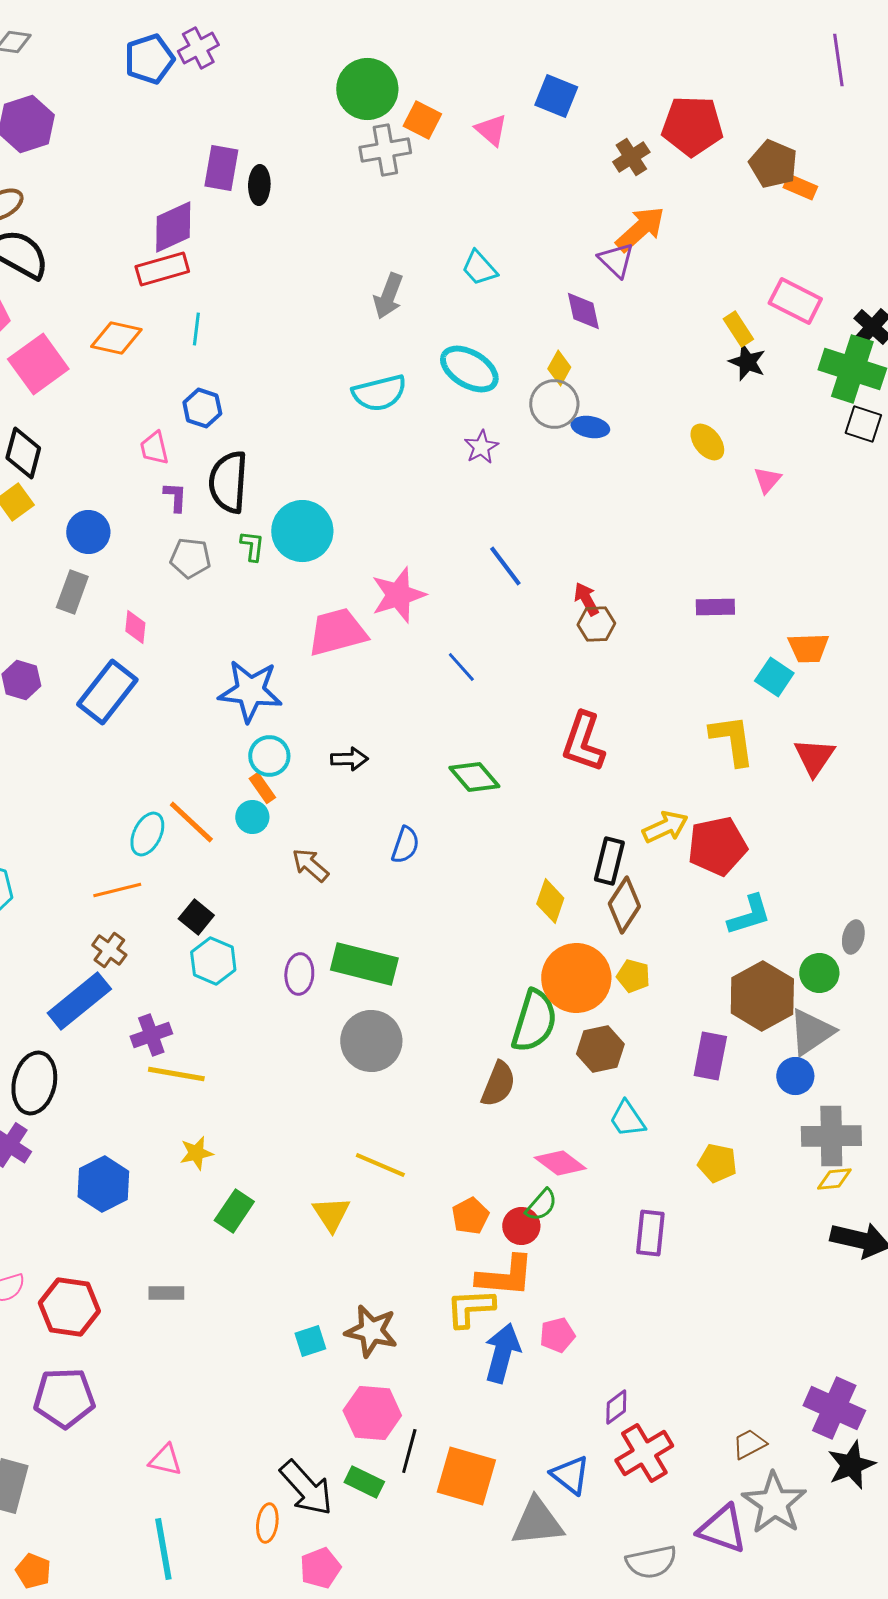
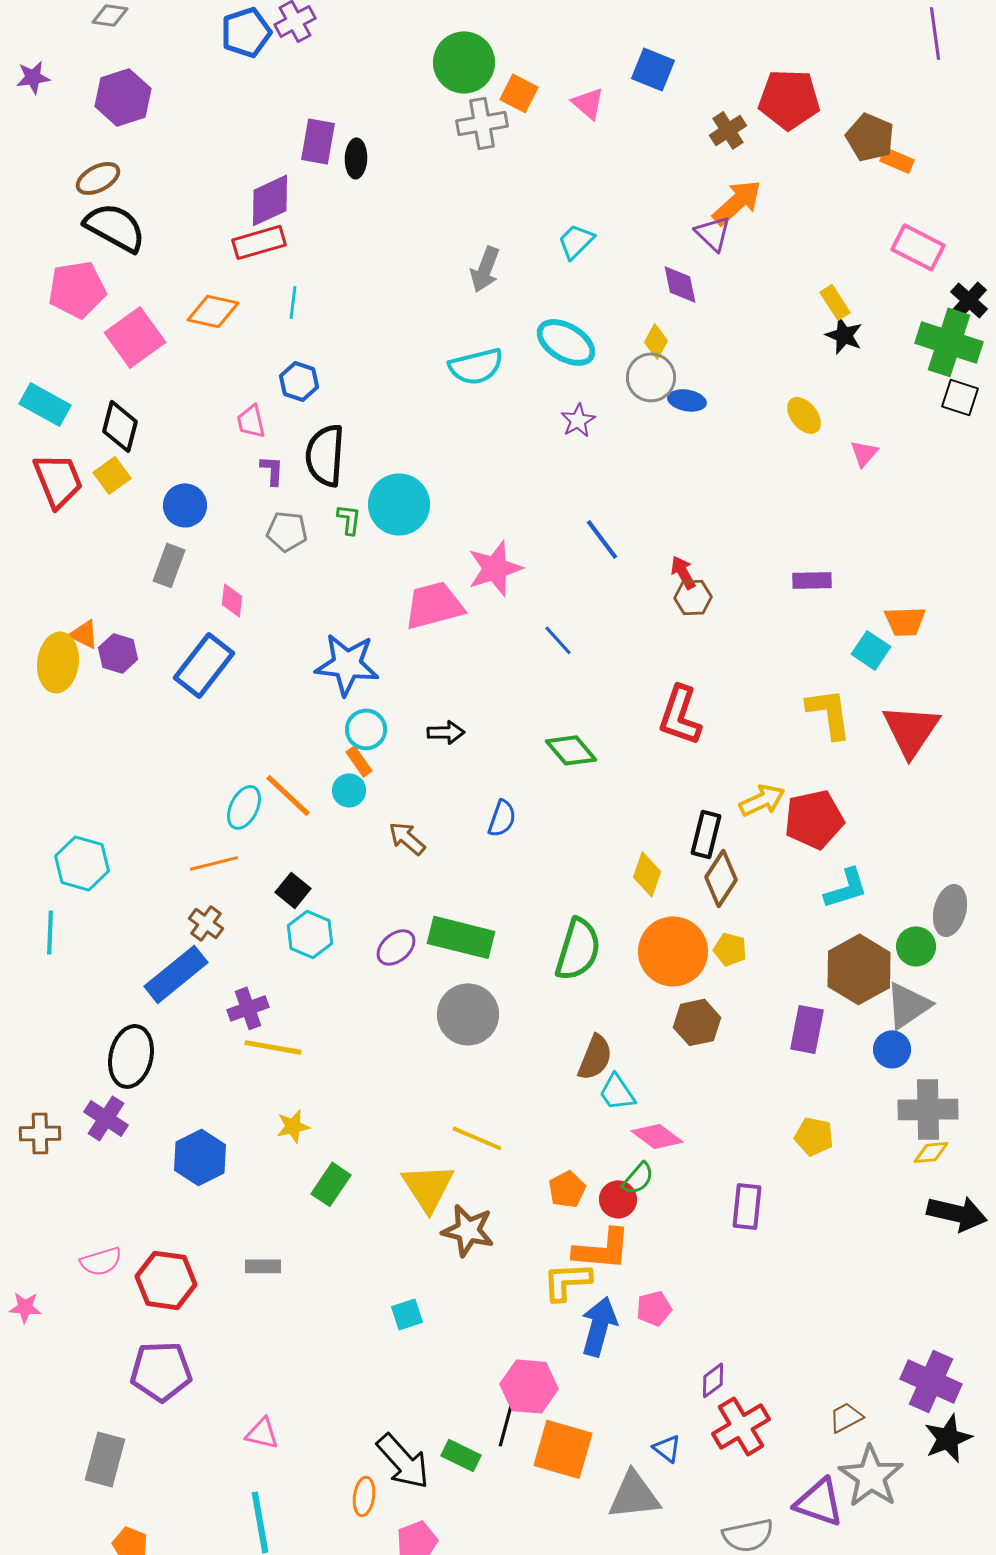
cyan trapezoid: (479, 268) -> (576, 241), turned 87
pink rectangle: (795, 301) -> (918, 247), moved
red triangle: (814, 757) -> (911, 730), size x1.4
gray ellipse: (853, 937) -> (950, 910), size x1.5
purple ellipse: (299, 974) -> (396, 947), turned 45
green semicircle: (534, 1021) -> (578, 949), moved
cyan trapezoid: (627, 1119) -> (617, 1092), moved
yellow triangle: (331, 1214) -> (428, 1187), size x1.4
brown star: (371, 1331) -> (468, 1230), moved
pink hexagon: (372, 1413) -> (529, 1386), moved
blue triangle: (570, 1475) -> (667, 1448), size x0.7

